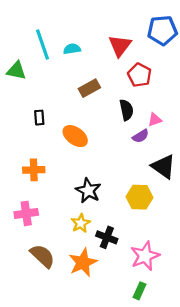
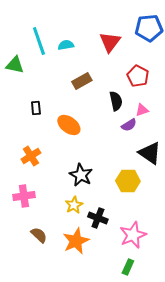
red pentagon: (139, 75) -> (138, 76), moved
orange cross: (34, 170) -> (31, 156), turned -30
brown semicircle: (43, 256) -> (39, 235), size x0.7

